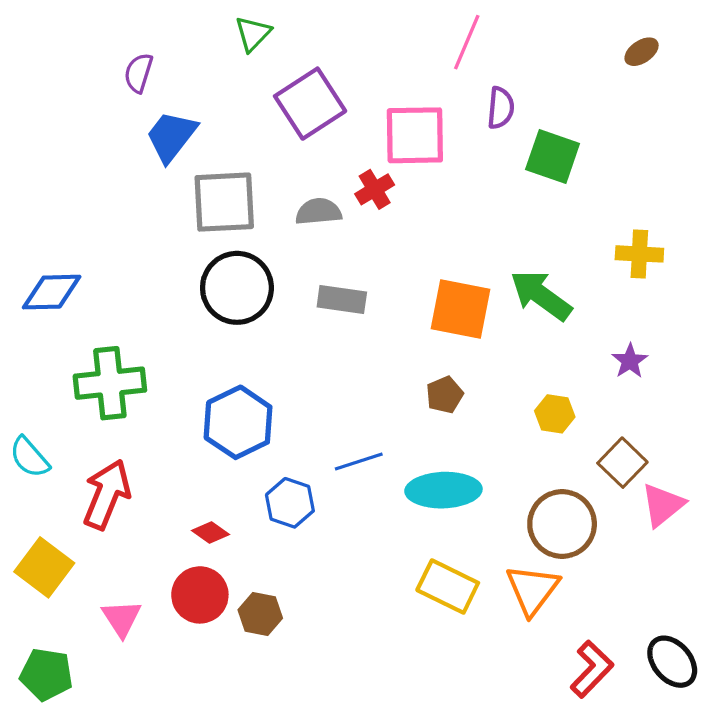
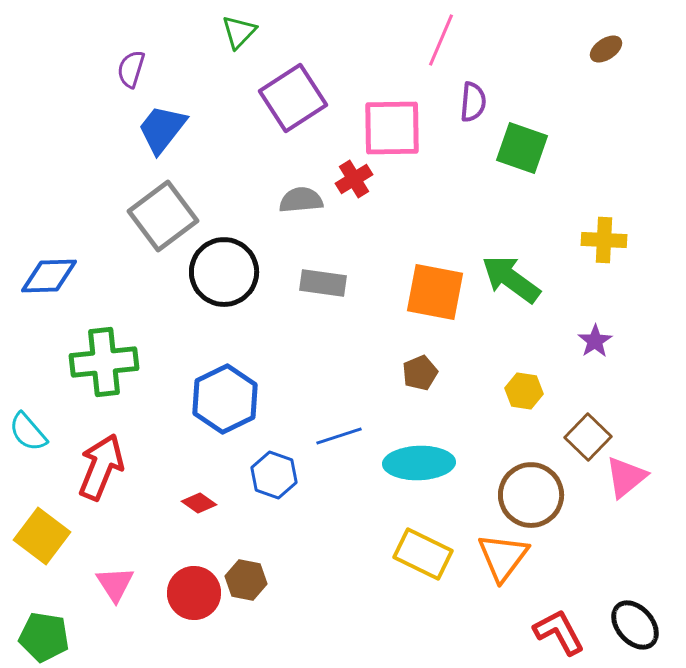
gray square: (224, 202) -> (163, 216), moved, turned -34
red circle: (200, 595) -> (194, 593), moved
red L-shape: (592, 669) -> (559, 632), turned -72

